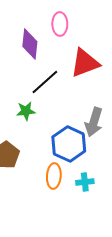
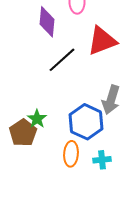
green star: (26, 111) -> (37, 119), moved, turned -30

